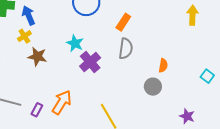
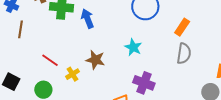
yellow cross: (24, 36) -> (73, 74), moved
purple cross: (90, 62) -> (144, 83), moved, turned -30

